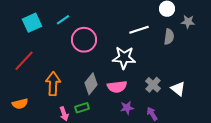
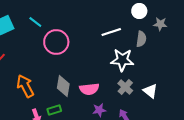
cyan line: (63, 20) -> (35, 22), turned 72
white star: (124, 58) -> (122, 60), moved
orange arrow: (53, 84) -> (25, 86), turned -30
gray diamond: (91, 84) -> (63, 86), turned -30

